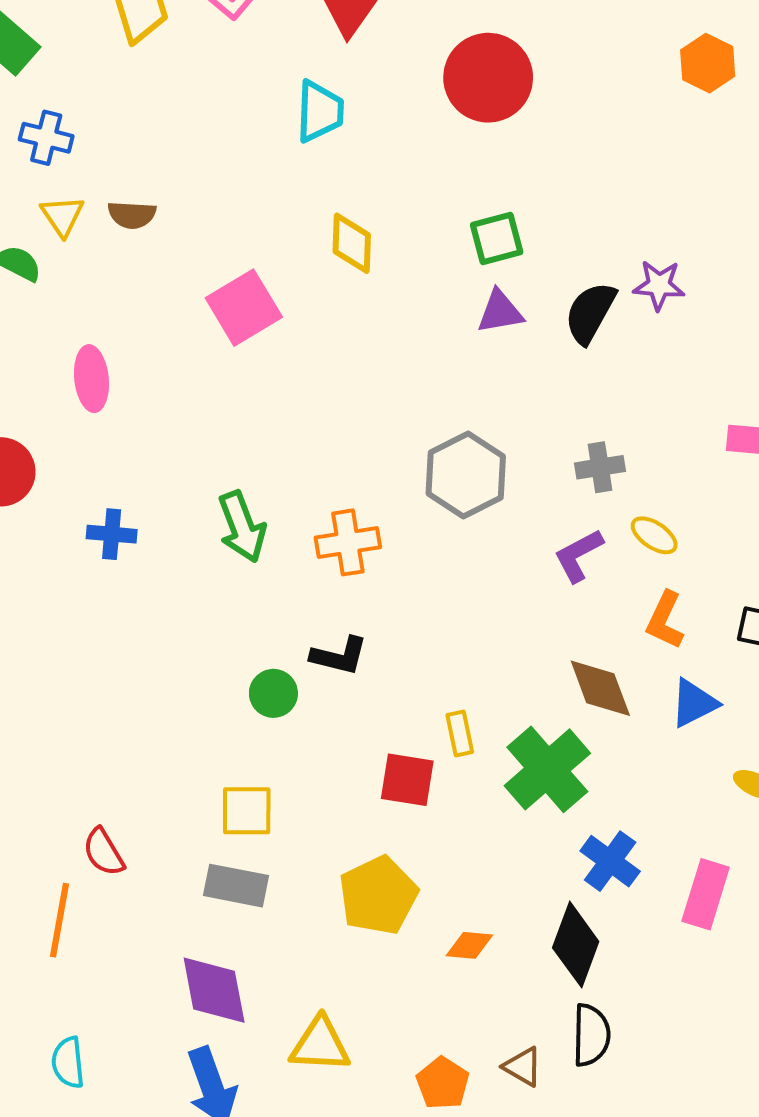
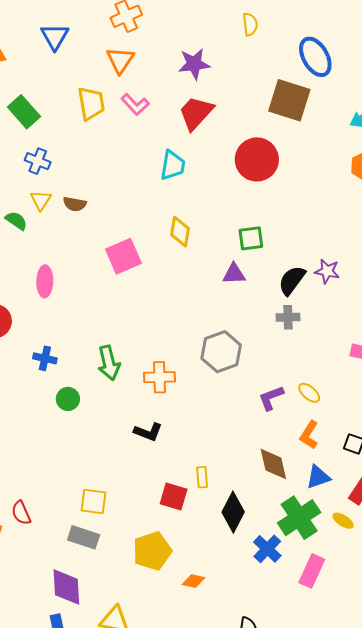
purple triangle: (500, 312) -> (234, 274), moved
gray cross: (600, 467) -> (288, 317), moved
green circle: (273, 693) -> (68, 399), moved
green cross: (547, 769) -> (299, 518), moved
black diamond: (576, 945) -> (233, 512), moved

